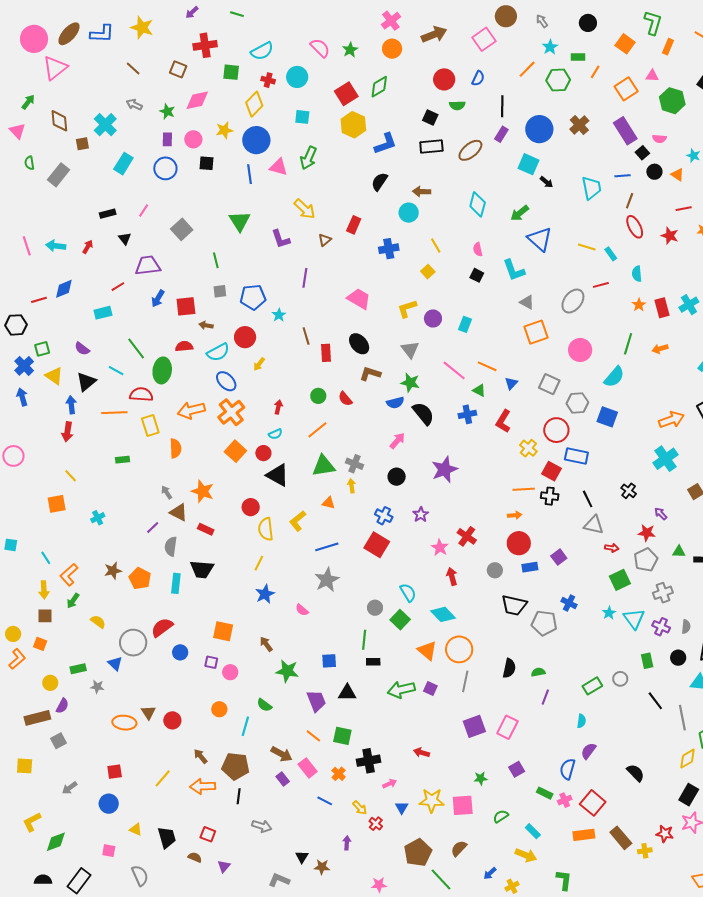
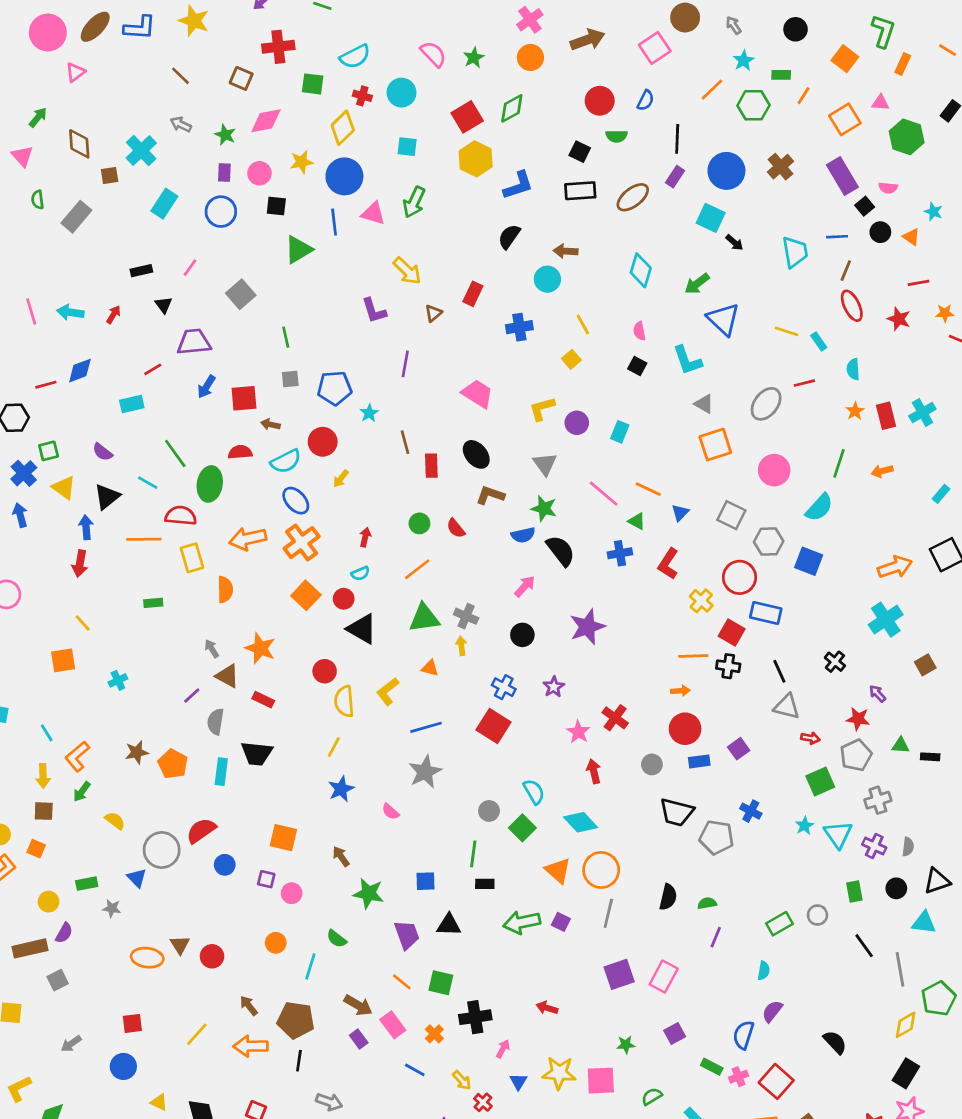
pink triangle: (55, 68) -> (75, 72), size x0.6
green triangle: (240, 221) -> (298, 250), moved, turned 30
pink arrow: (390, 784) -> (503, 1049), turned -40

